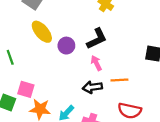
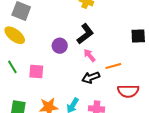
yellow ellipse: (42, 32) -> (15, 35), moved
pink square: (26, 89) -> (36, 71), moved

